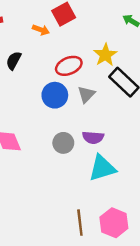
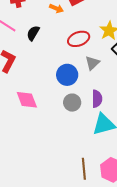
blue circle: (55, 95) -> (67, 75), moved
purple semicircle: (93, 137) -> (97, 99), turned -96

